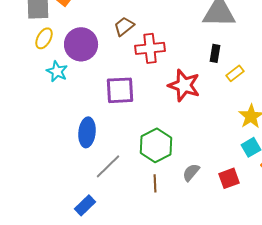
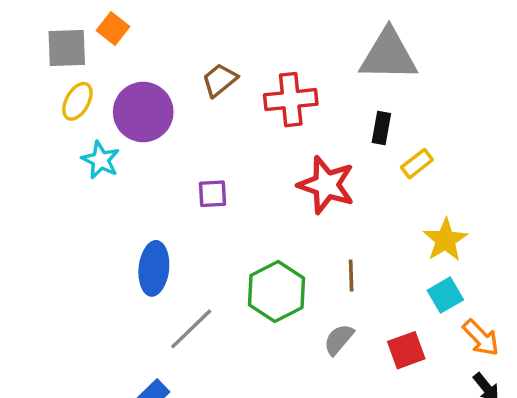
red cross: (150, 48) -> (291, 100), moved
purple square: (120, 90) -> (213, 194), size x0.6
brown line: (155, 183) -> (351, 276), moved

